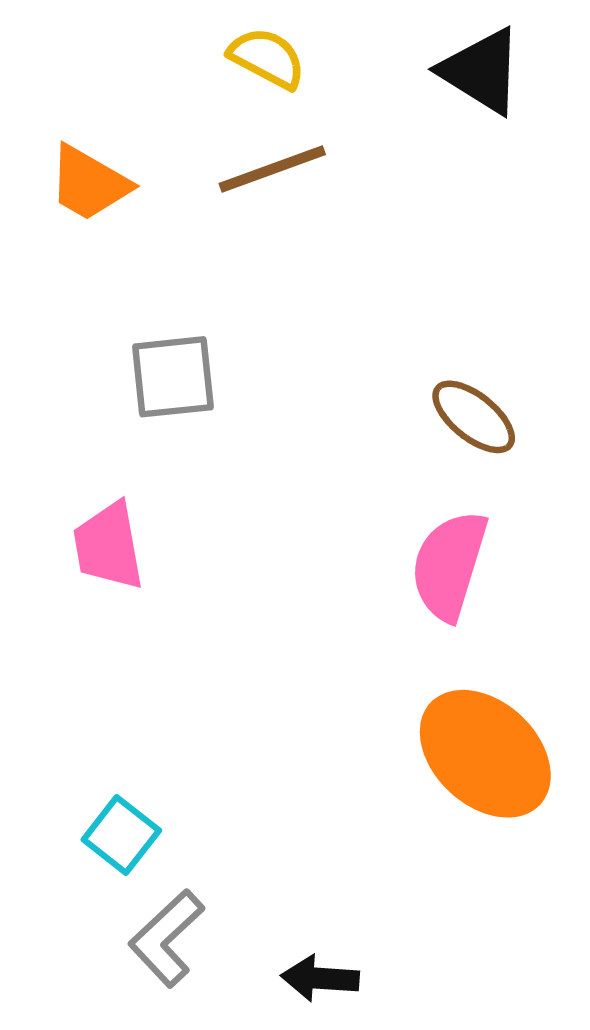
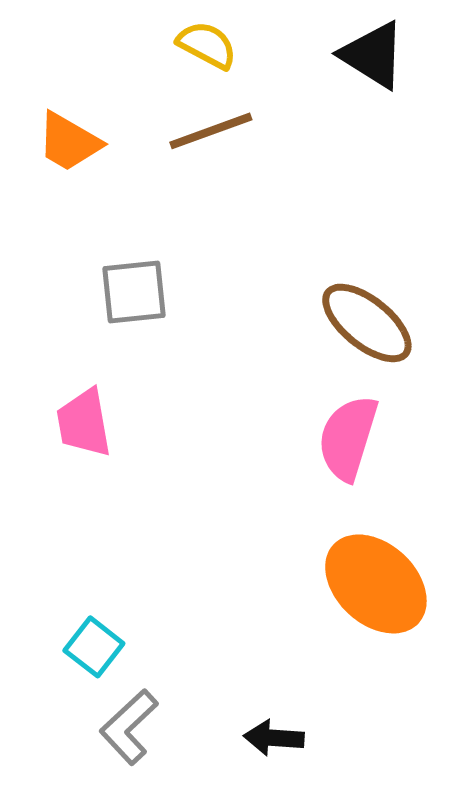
brown ellipse: (474, 417) -> (367, 323), size x1.4
black arrow: (320, 978) -> (274, 738), moved

